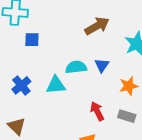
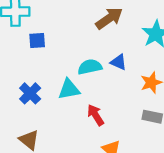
blue triangle: (102, 65) -> (119, 62), turned -35
red arrow: (97, 111) -> (96, 115), moved

